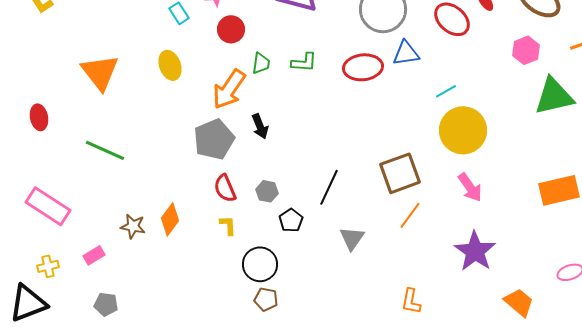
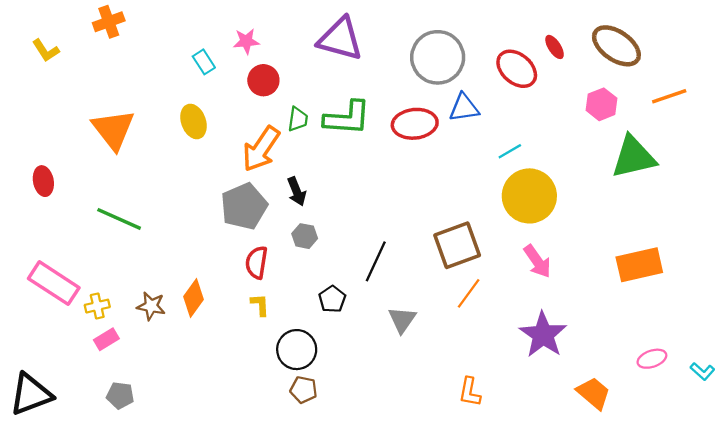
green L-shape: (304, 62) -> (347, 118), size x1.6
red semicircle: (225, 188) -> (257, 262), turned 32
gray hexagon: (267, 191) -> (305, 236), moved
yellow cross: (48, 266) -> (97, 306), moved

